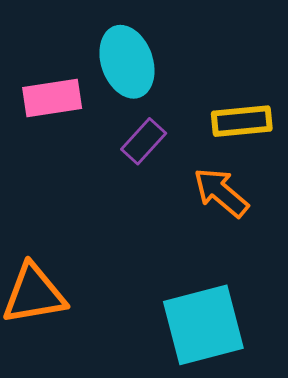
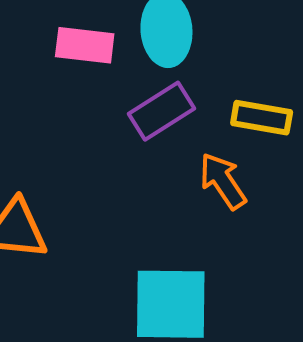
purple rectangle: (144, 141) -> (162, 111), size x1.4

